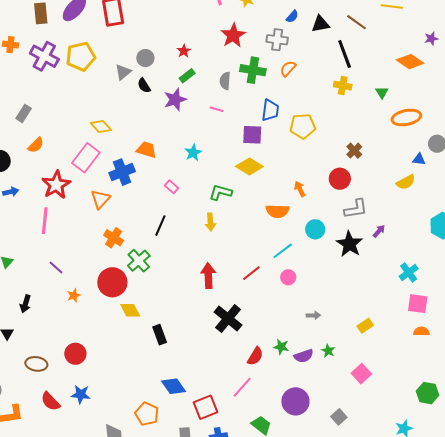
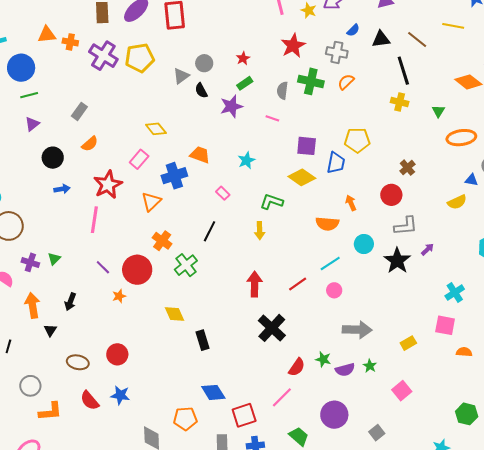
blue trapezoid: (270, 110) -> (336, 163), moved
pink rectangle: (86, 158) -> (139, 159), size x0.7
red circle: (112, 282) -> (137, 270), moved
pink square: (418, 304) -> (445, 325), moved
gray arrow: (313, 315) -> (357, 330), size x2.0
orange pentagon: (147, 414) -> (185, 419), turned -30

